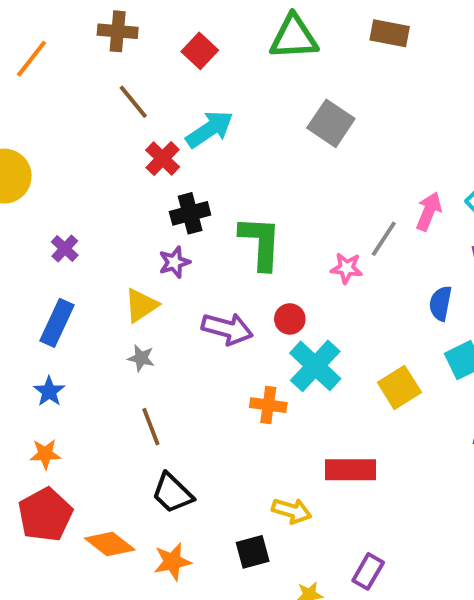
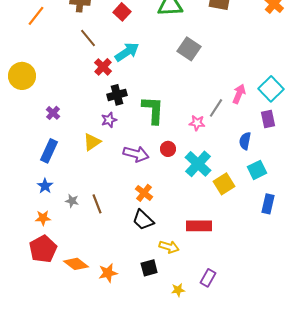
gray star: (141, 358) -> (72, 201), moved
cyan cross: (315, 366) -> (198, 164), moved
orange cross: (268, 405) -> (144, 193), moved, turned 30
black trapezoid: (172, 493) -> (143, 220), moved

